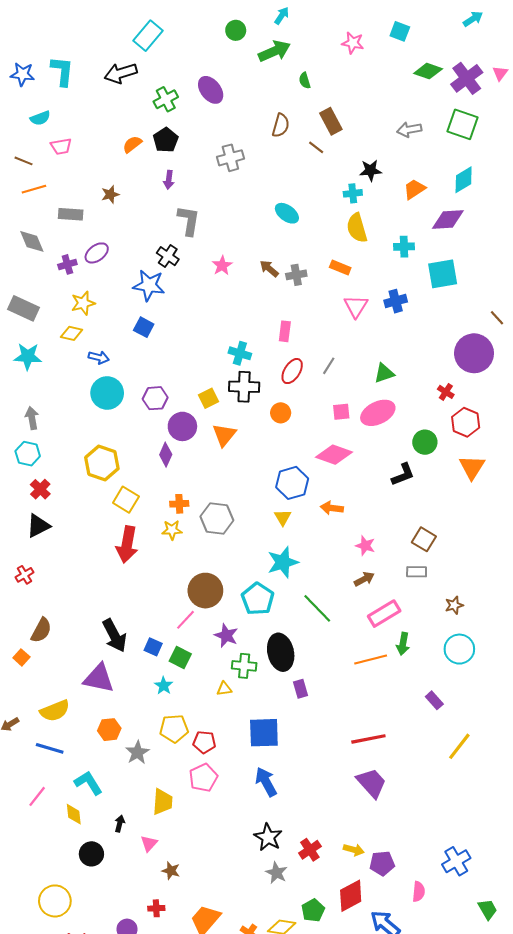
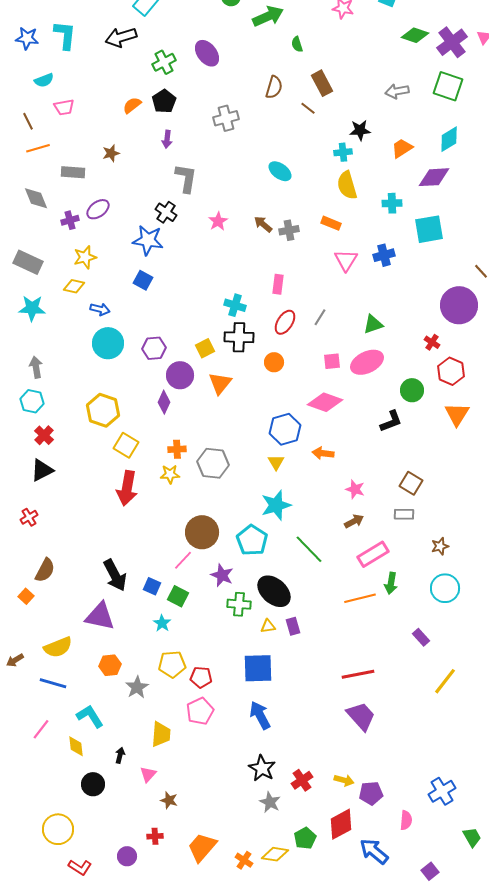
brown line: (24, 161) -> (28, 121), turned 42
black ellipse: (281, 652) -> (274, 591), turned -36
yellow triangle: (224, 689) -> (268, 626), moved

